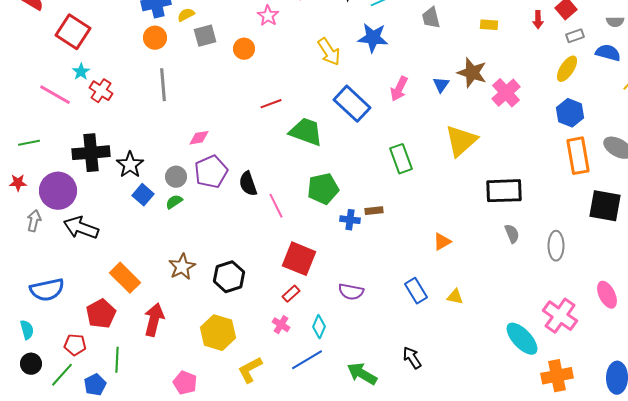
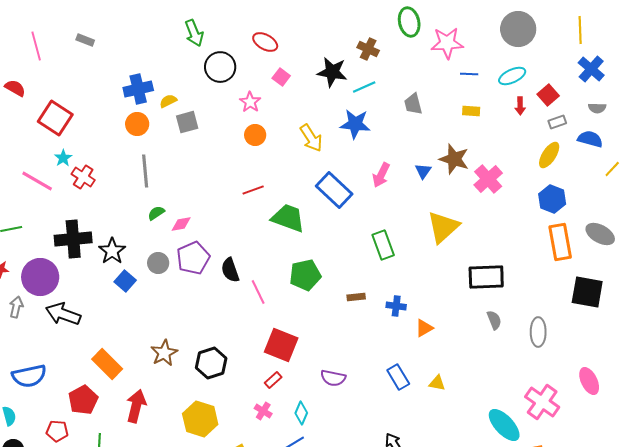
orange circle: (244, 49) -> (255, 135), moved
green semicircle: (174, 202) -> (156, 213), moved
blue cross: (350, 220) -> (396, 306), moved

